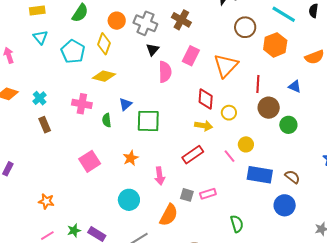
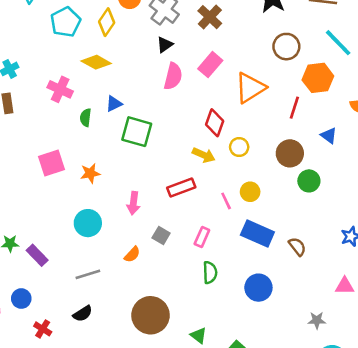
red line: (258, 84) -> (294, 108), moved
orange star: (131, 158) -> (90, 173), moved
pink rectangle: (208, 194) -> (202, 237), moved, turned -63
blue circle: (285, 205) -> (258, 288), moved
orange semicircle: (169, 215) -> (132, 254), size x0.6
green semicircle: (237, 224) -> (210, 272), moved

